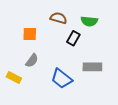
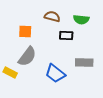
black rectangle: (73, 38) -> (66, 36), turned 64
gray semicircle: (32, 61) -> (27, 56), size x1.5

